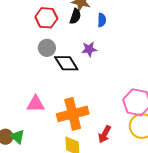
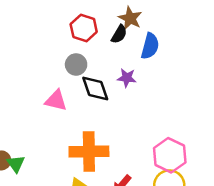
blue semicircle: (102, 20) -> (150, 46), size x1.5
pink triangle: (36, 104) -> (56, 100), moved

